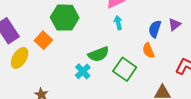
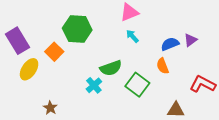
cyan arrow: (118, 23) -> (132, 36), turned -32
blue semicircle: (155, 29) -> (170, 44), turned 48

